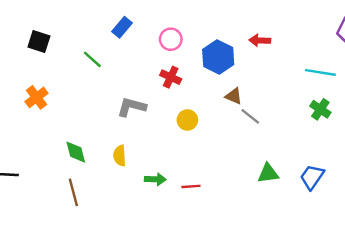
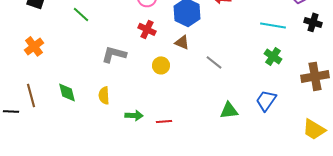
brown triangle: (234, 96) -> (182, 42), moved
blue trapezoid: (312, 177) -> (266, 100), moved
brown line: (73, 192) -> (31, 95), moved

